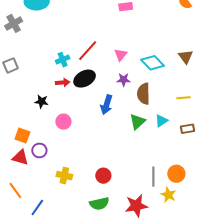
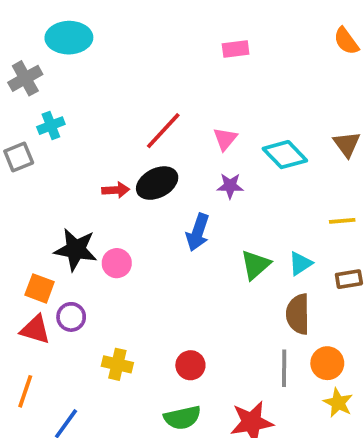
cyan cross: (63, 60) -> (51, 126), moved
brown semicircle: (144, 94) -> (298, 314), moved
black star: (41, 102) -> (76, 250), moved, size x1.6
orange line: (15, 190) -> (25, 391), turned 54
yellow star: (168, 195) -> (338, 403), moved

